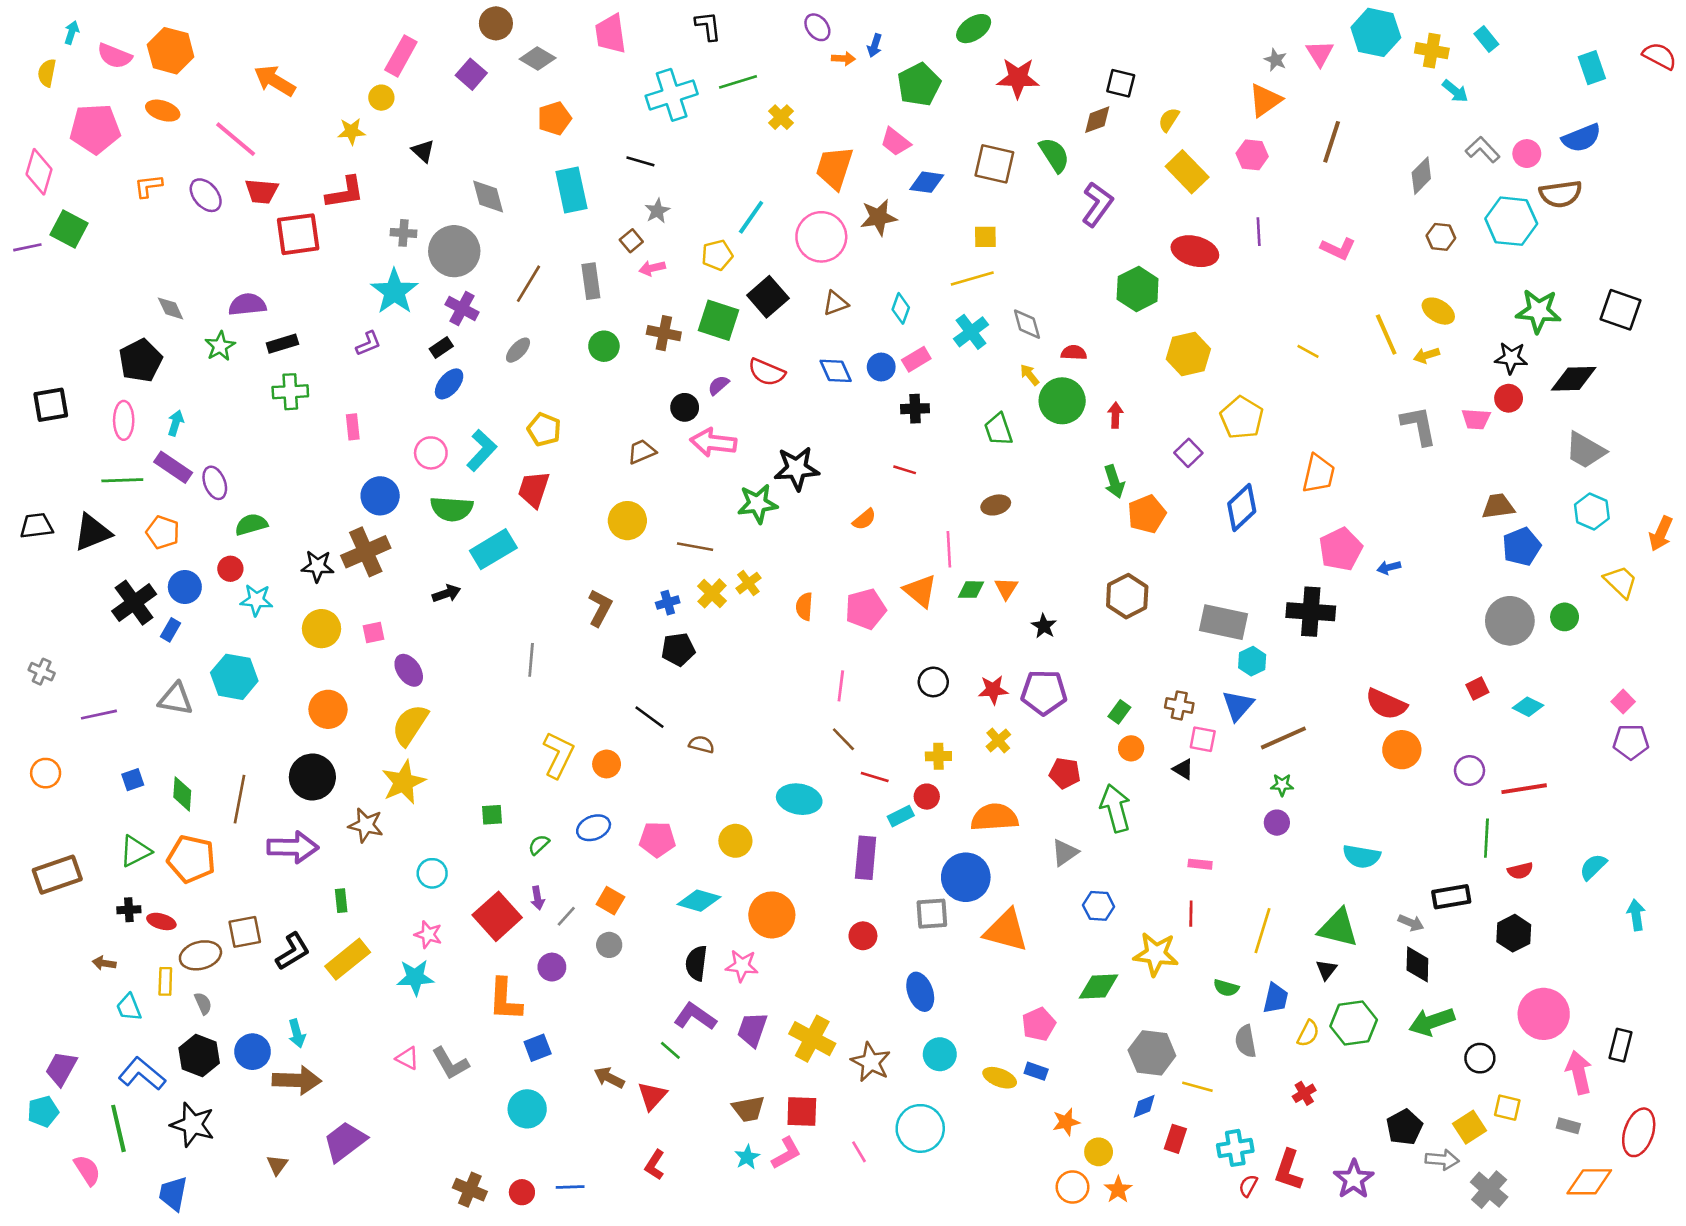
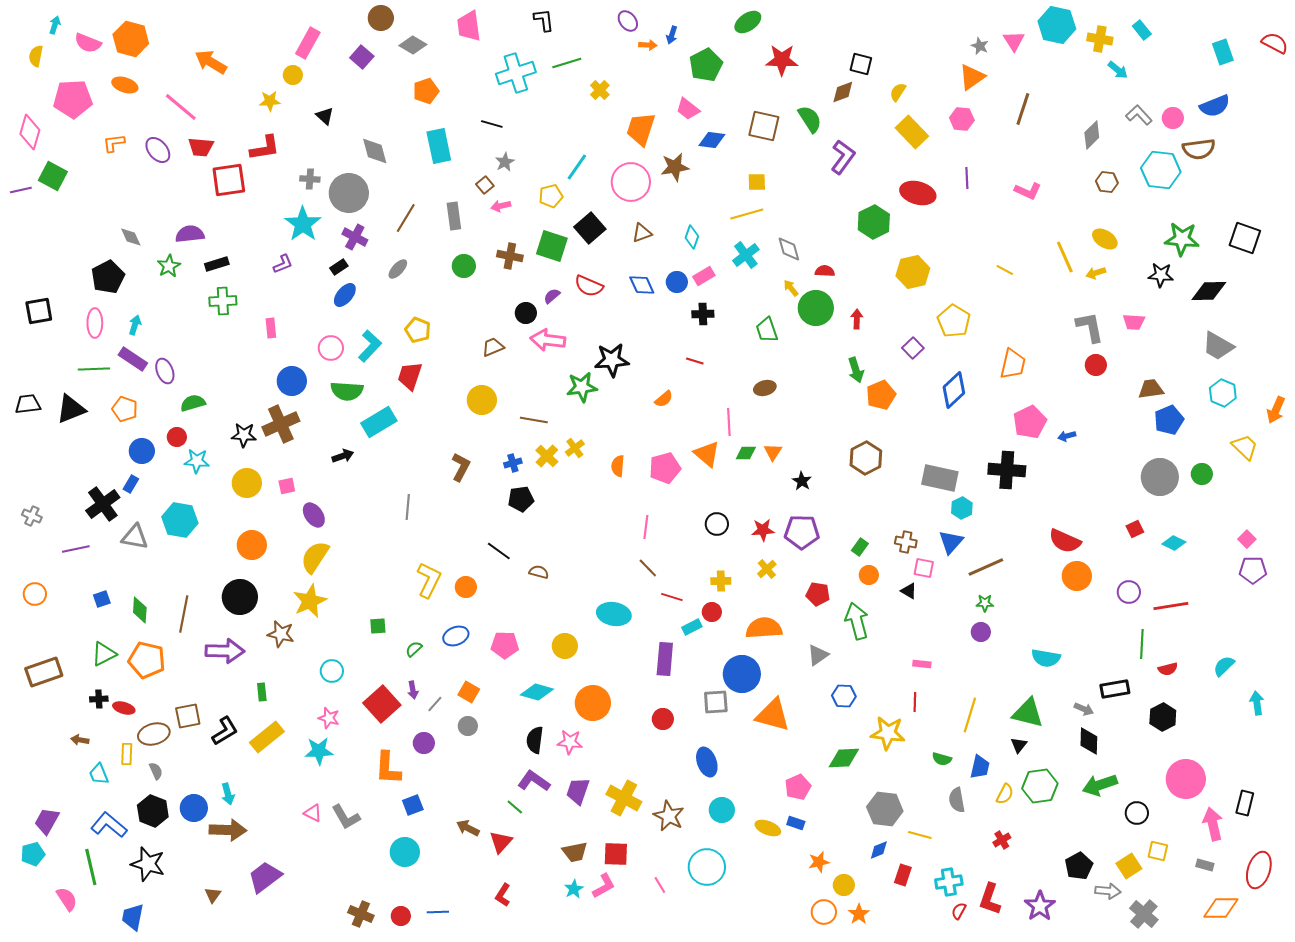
red circle: (1509, 398) -> (1096, 365), moved
black cross: (134, 603) -> (103, 504), moved

